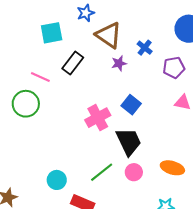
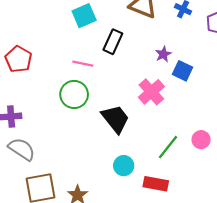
purple star: (119, 63) -> (163, 54), moved
black trapezoid: (129, 142) -> (115, 119), moved

